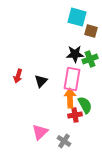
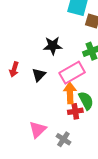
black star: (75, 54) -> (53, 46), moved
pink rectangle: (72, 79) -> (72, 73), turned 50

